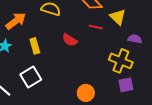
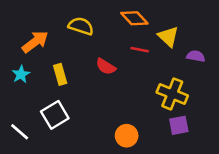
purple semicircle: (135, 39) -> (196, 56), moved

